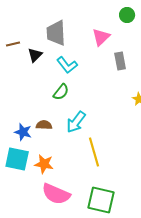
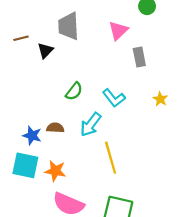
cyan L-shape: (67, 65) -> (114, 98), moved

